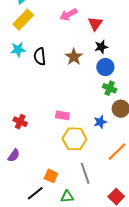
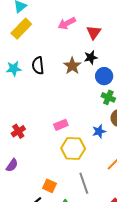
black star: (101, 47) -> (91, 57), moved
cyan star: (18, 50) -> (14, 69), moved
pink rectangle: (62, 115) -> (61, 125), turned -32
red cross: (20, 122) -> (18, 131), turned 32

